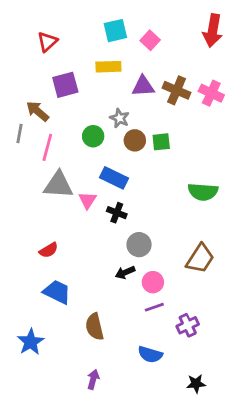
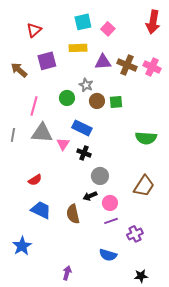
brown arrow: (38, 111) -> (19, 70), moved
gray line: (19, 133) -> (13, 135), moved
brown semicircle: (95, 327) -> (73, 214), moved

